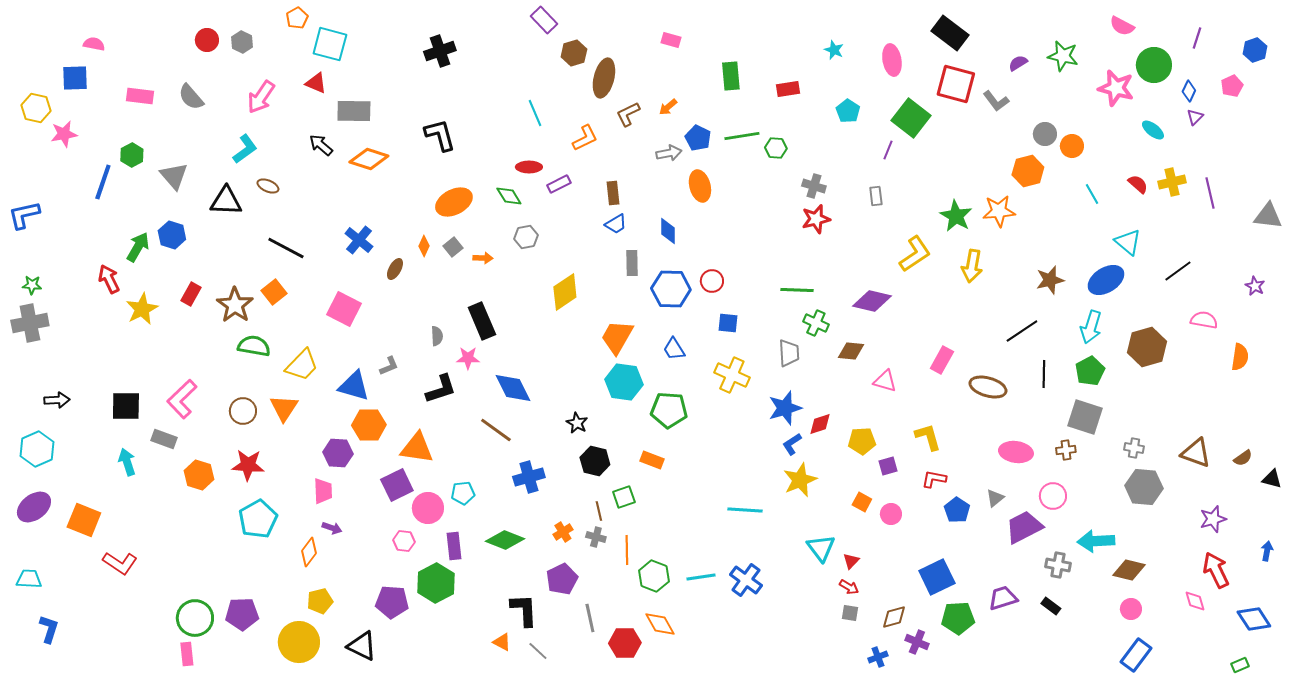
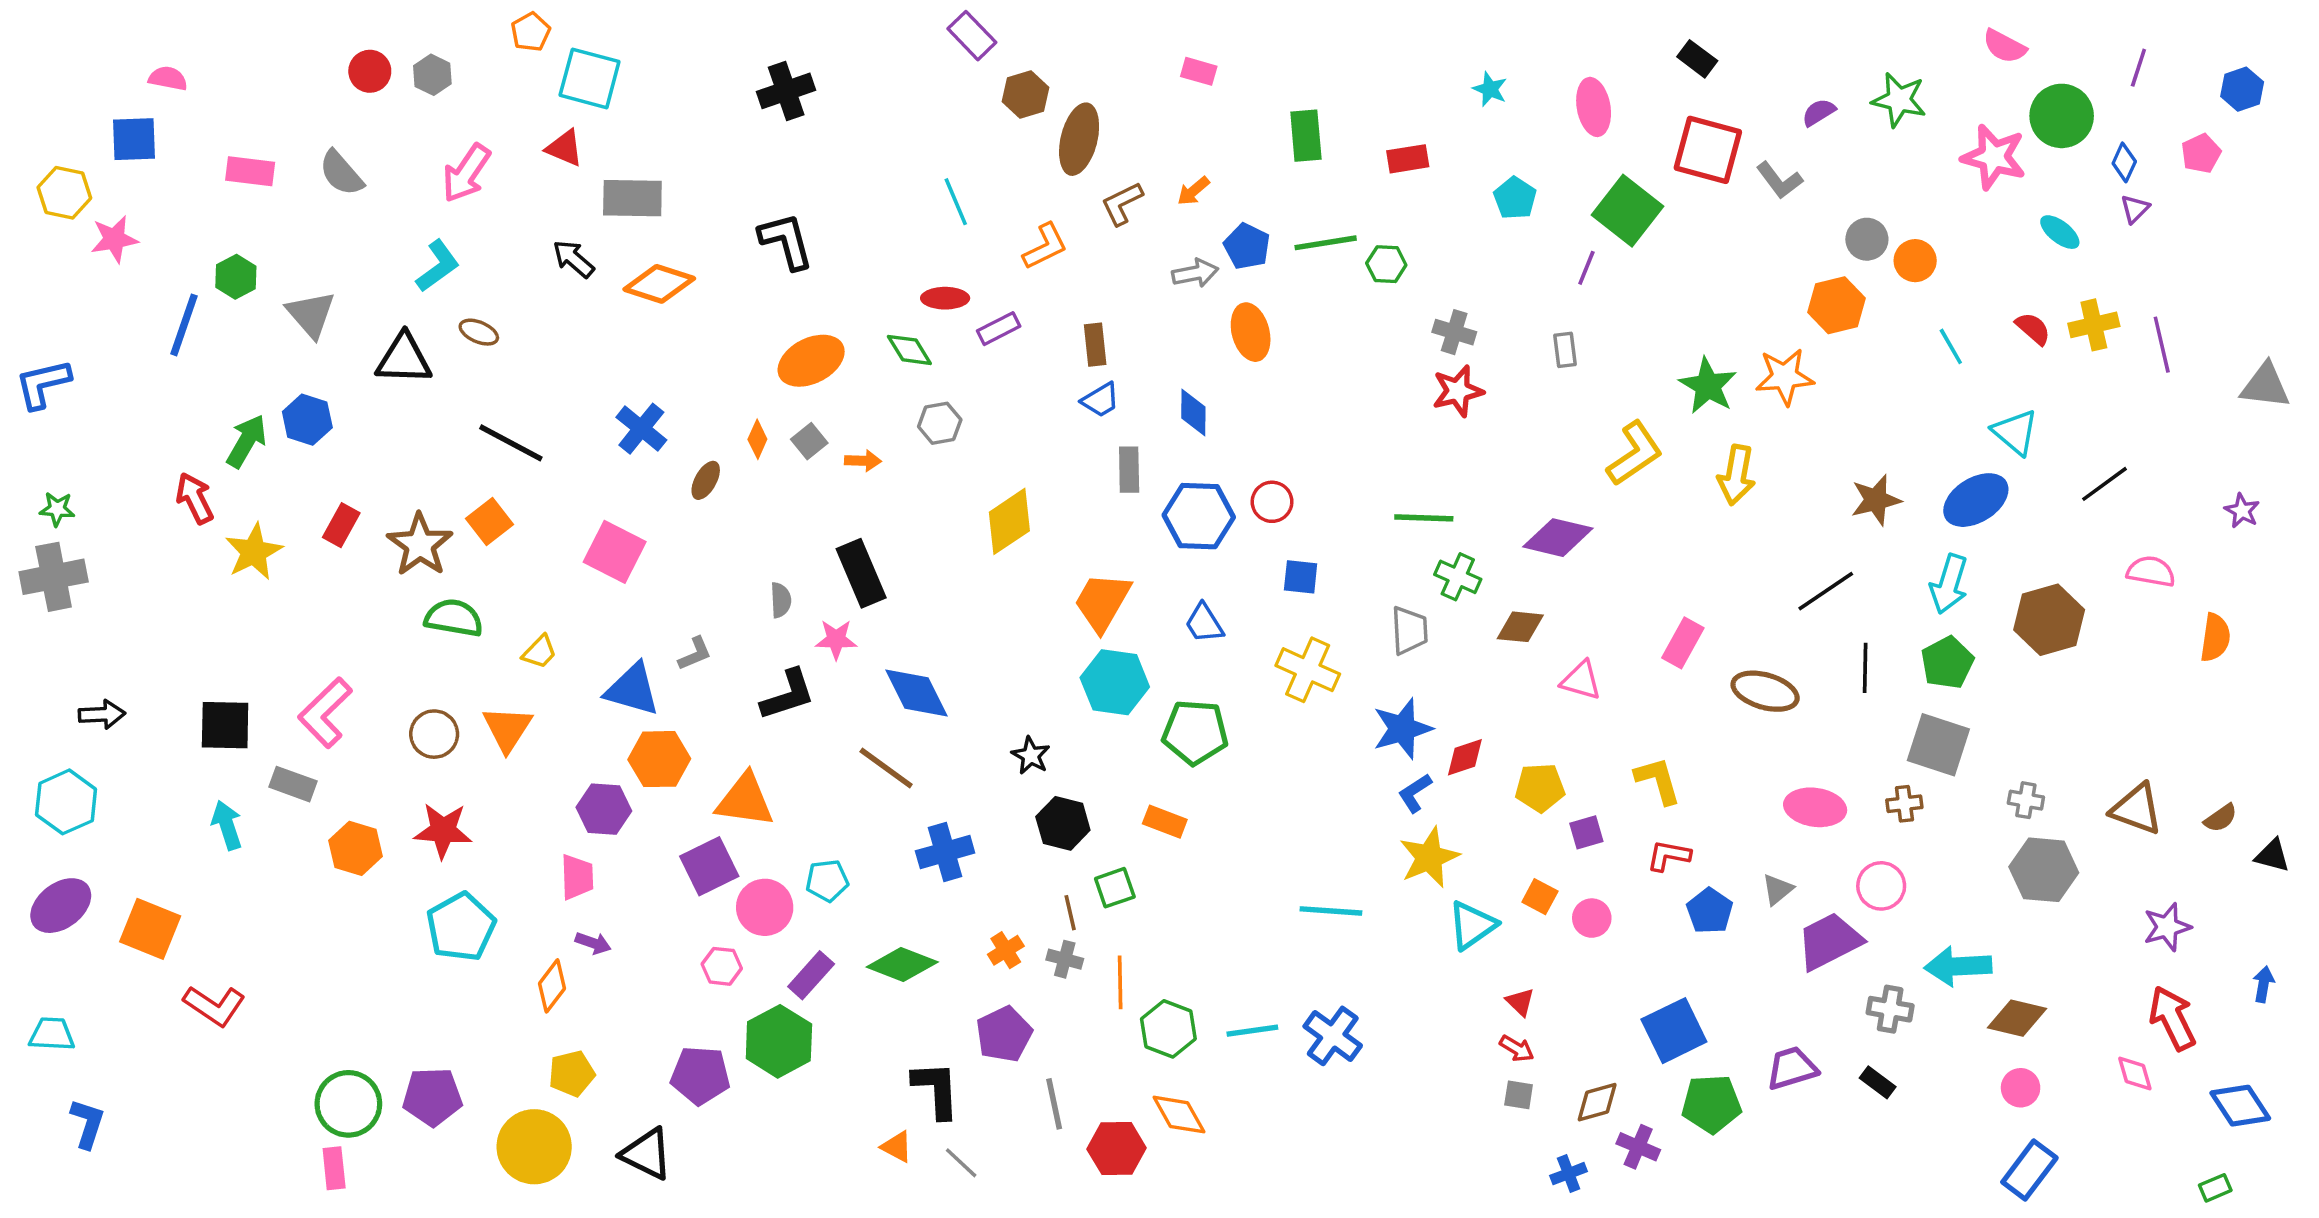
black rectangle: (950, 33) -> (1697, 59), size x0.6
yellow trapezoid: (302, 365) -> (540, 652), size x0.6
purple rectangle: (454, 546) -> (811, 975), turned 48
cyan triangle: (821, 548) -> (1472, 925), moved, turned 32
red triangle: (851, 561) -> (1520, 1002), turned -30

